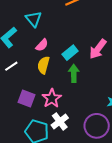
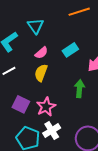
cyan rectangle: (70, 53) -> (70, 50), moved
green arrow: (74, 73) -> (79, 89), moved

